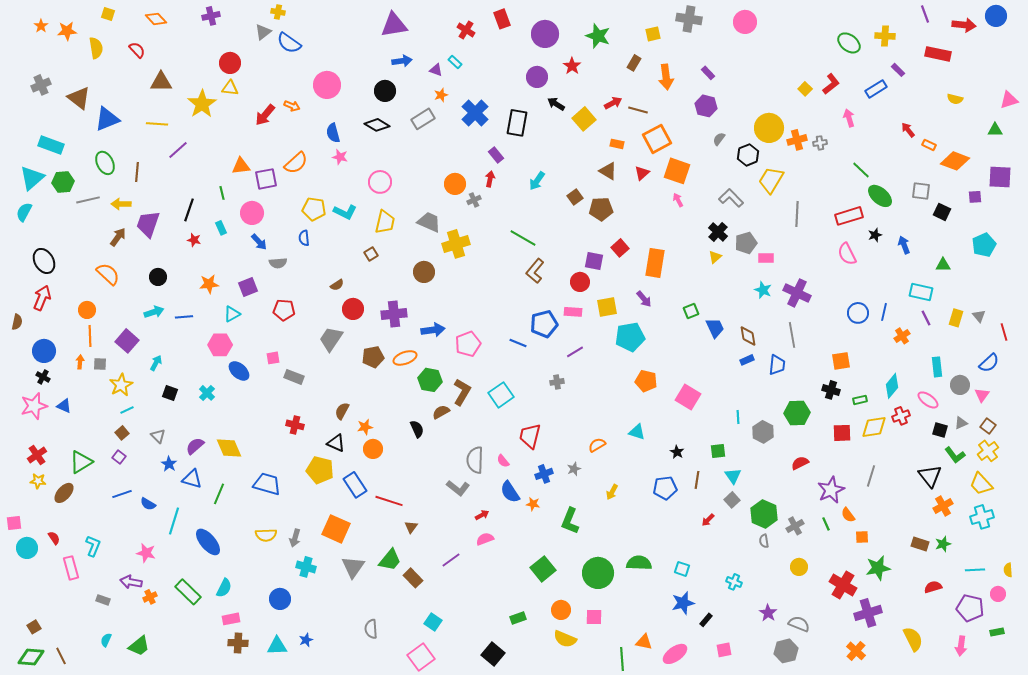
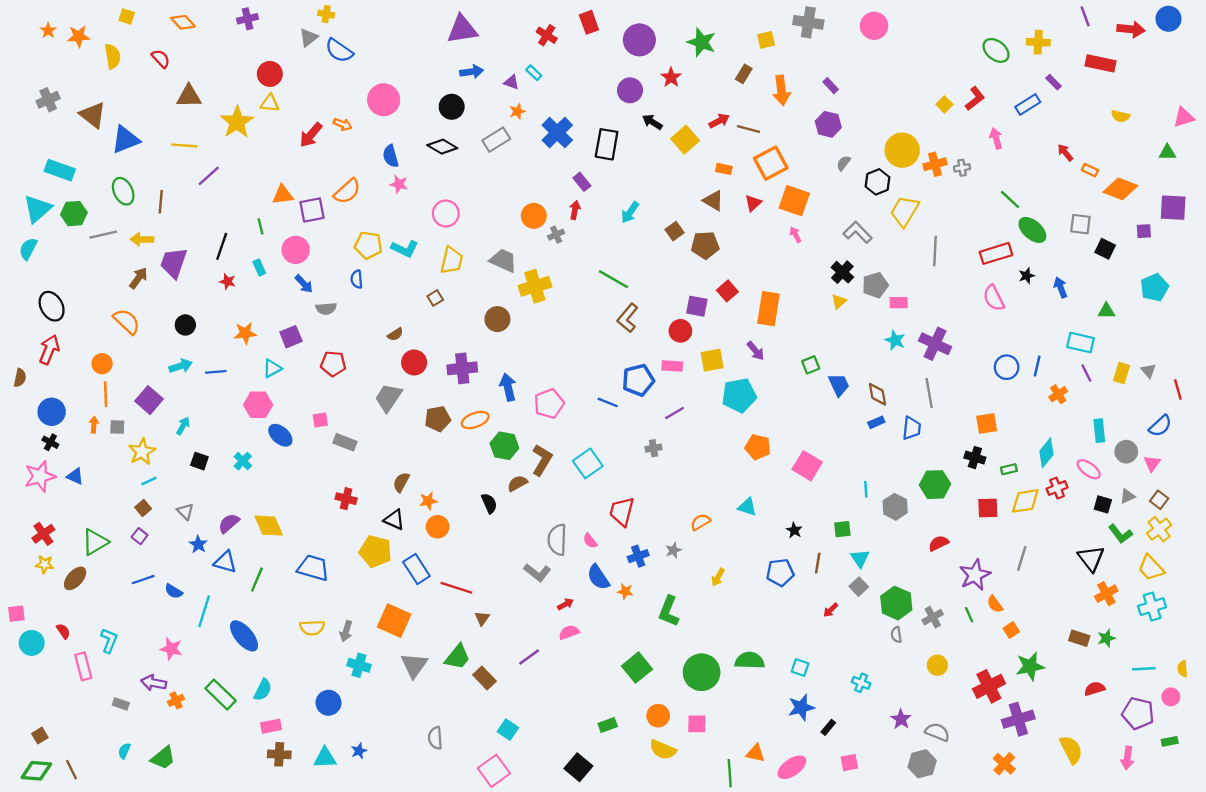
blue arrow: (433, 330) -> (508, 387), turned -95
orange square: (862, 537) -> (1011, 630), turned -32
red cross: (843, 585) -> (989, 686), turned 32

